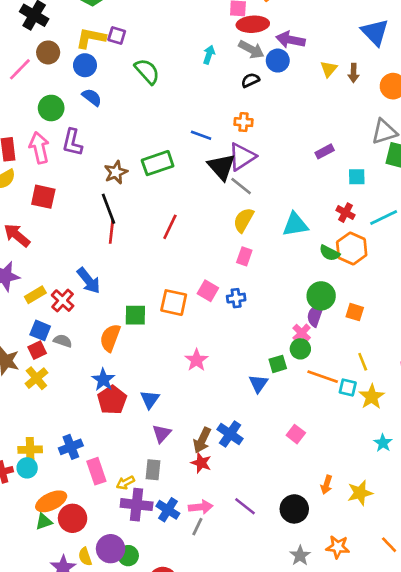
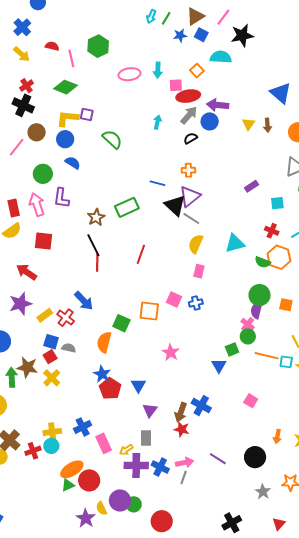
gray arrow: (251, 50) -> (189, 115), turned -72
green square: (135, 315) -> (121, 323), turned 30

